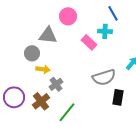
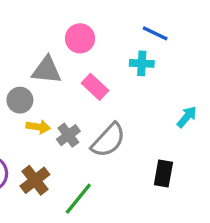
blue line: (113, 13) -> (155, 33), turned -35
pink rectangle: (89, 42) -> (95, 87), moved
gray semicircle: (104, 77) -> (108, 140), moved, turned -30
gray cross: (56, 84) -> (68, 135), moved

